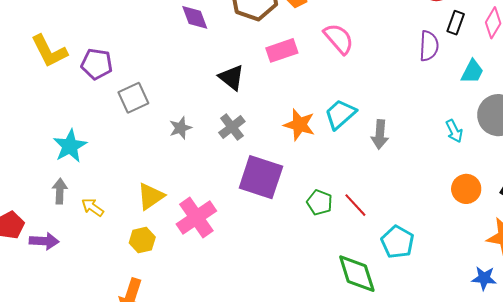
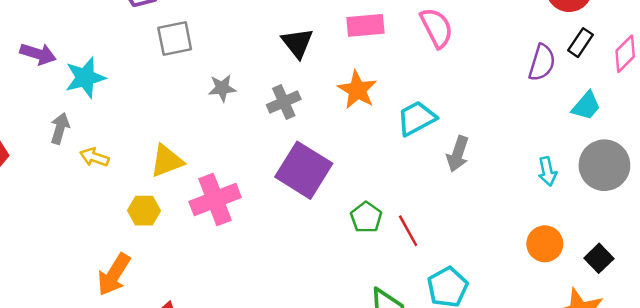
orange star: (299, 125) -> (357, 90), moved
yellow arrow: (93, 207) -> (94, 157), turned -30
purple arrow: (44, 241) -> (38, 54), moved

